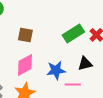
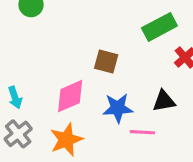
green rectangle: (73, 34) -> (159, 27), moved
brown square: (25, 35) -> (106, 62), moved

